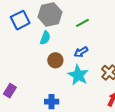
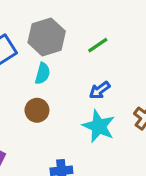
brown circle: (55, 60) -> (37, 110), moved

